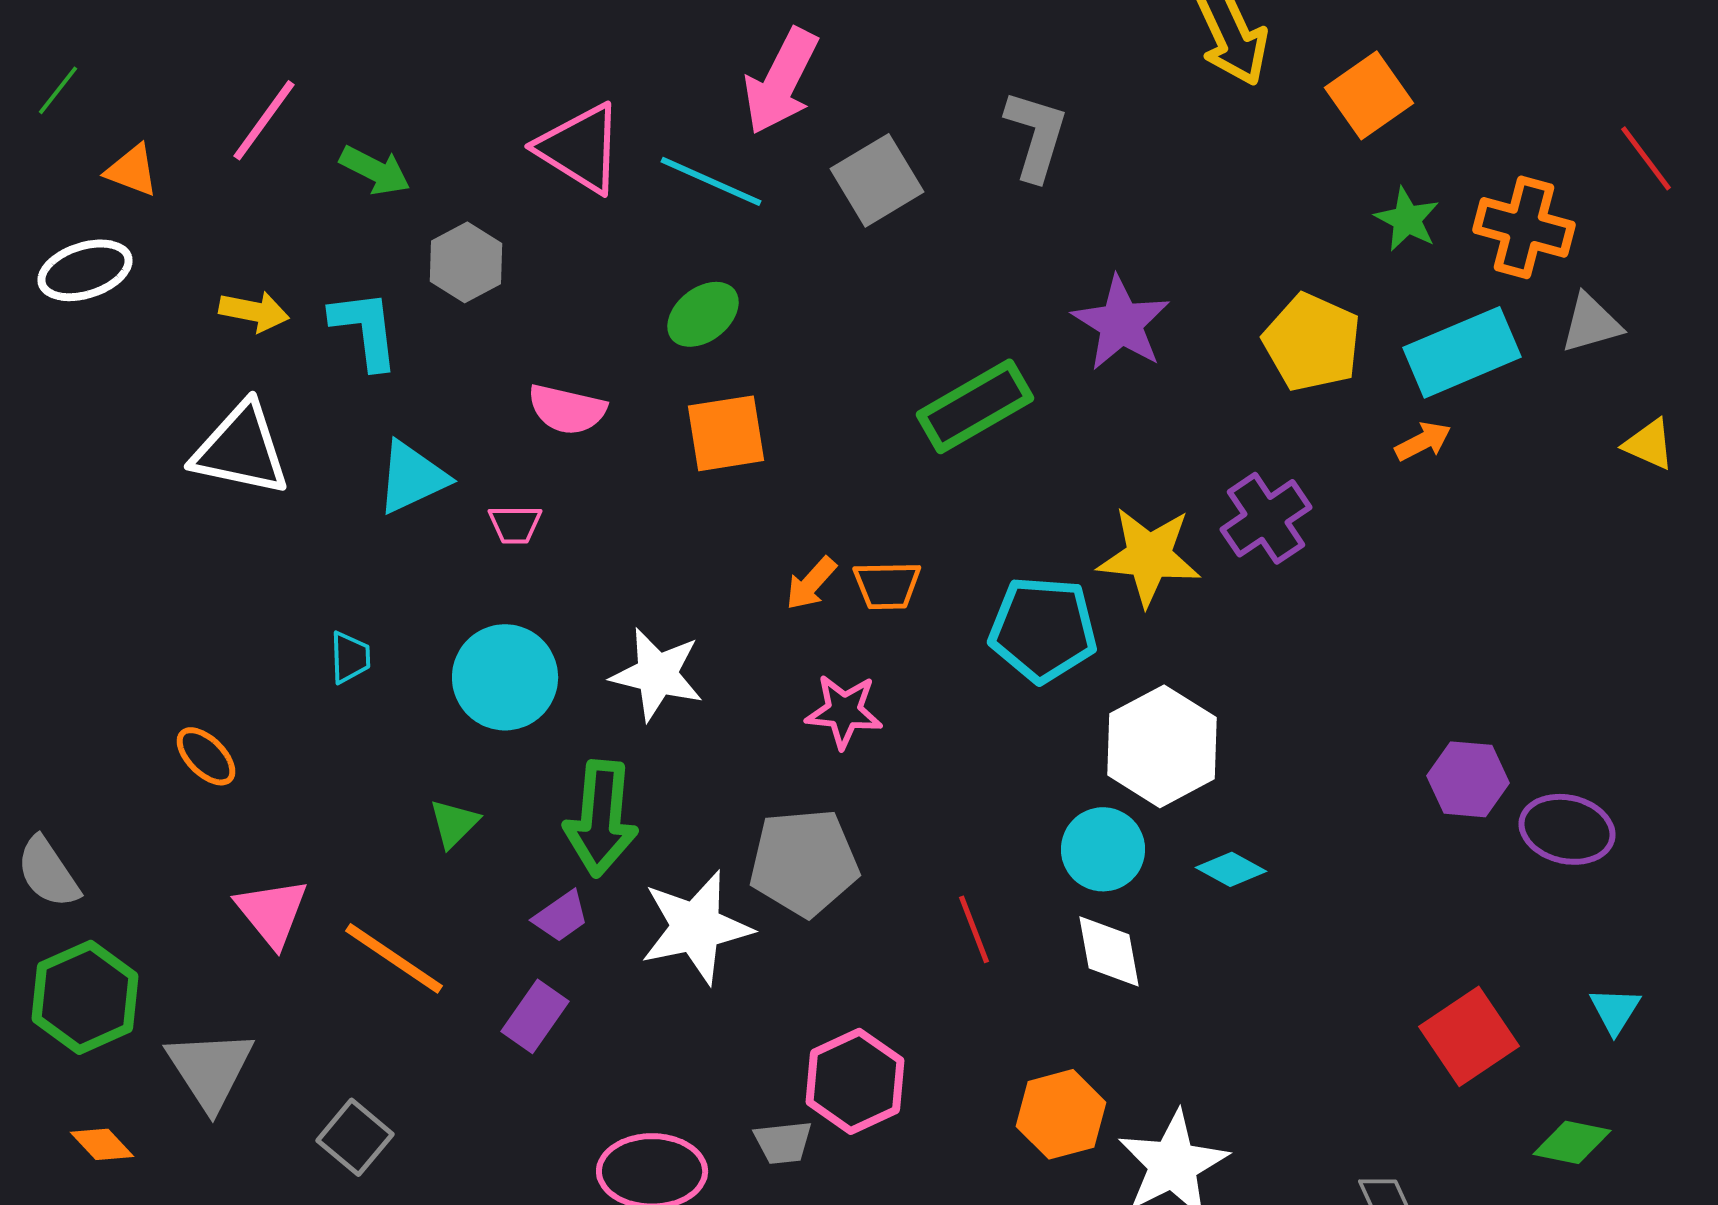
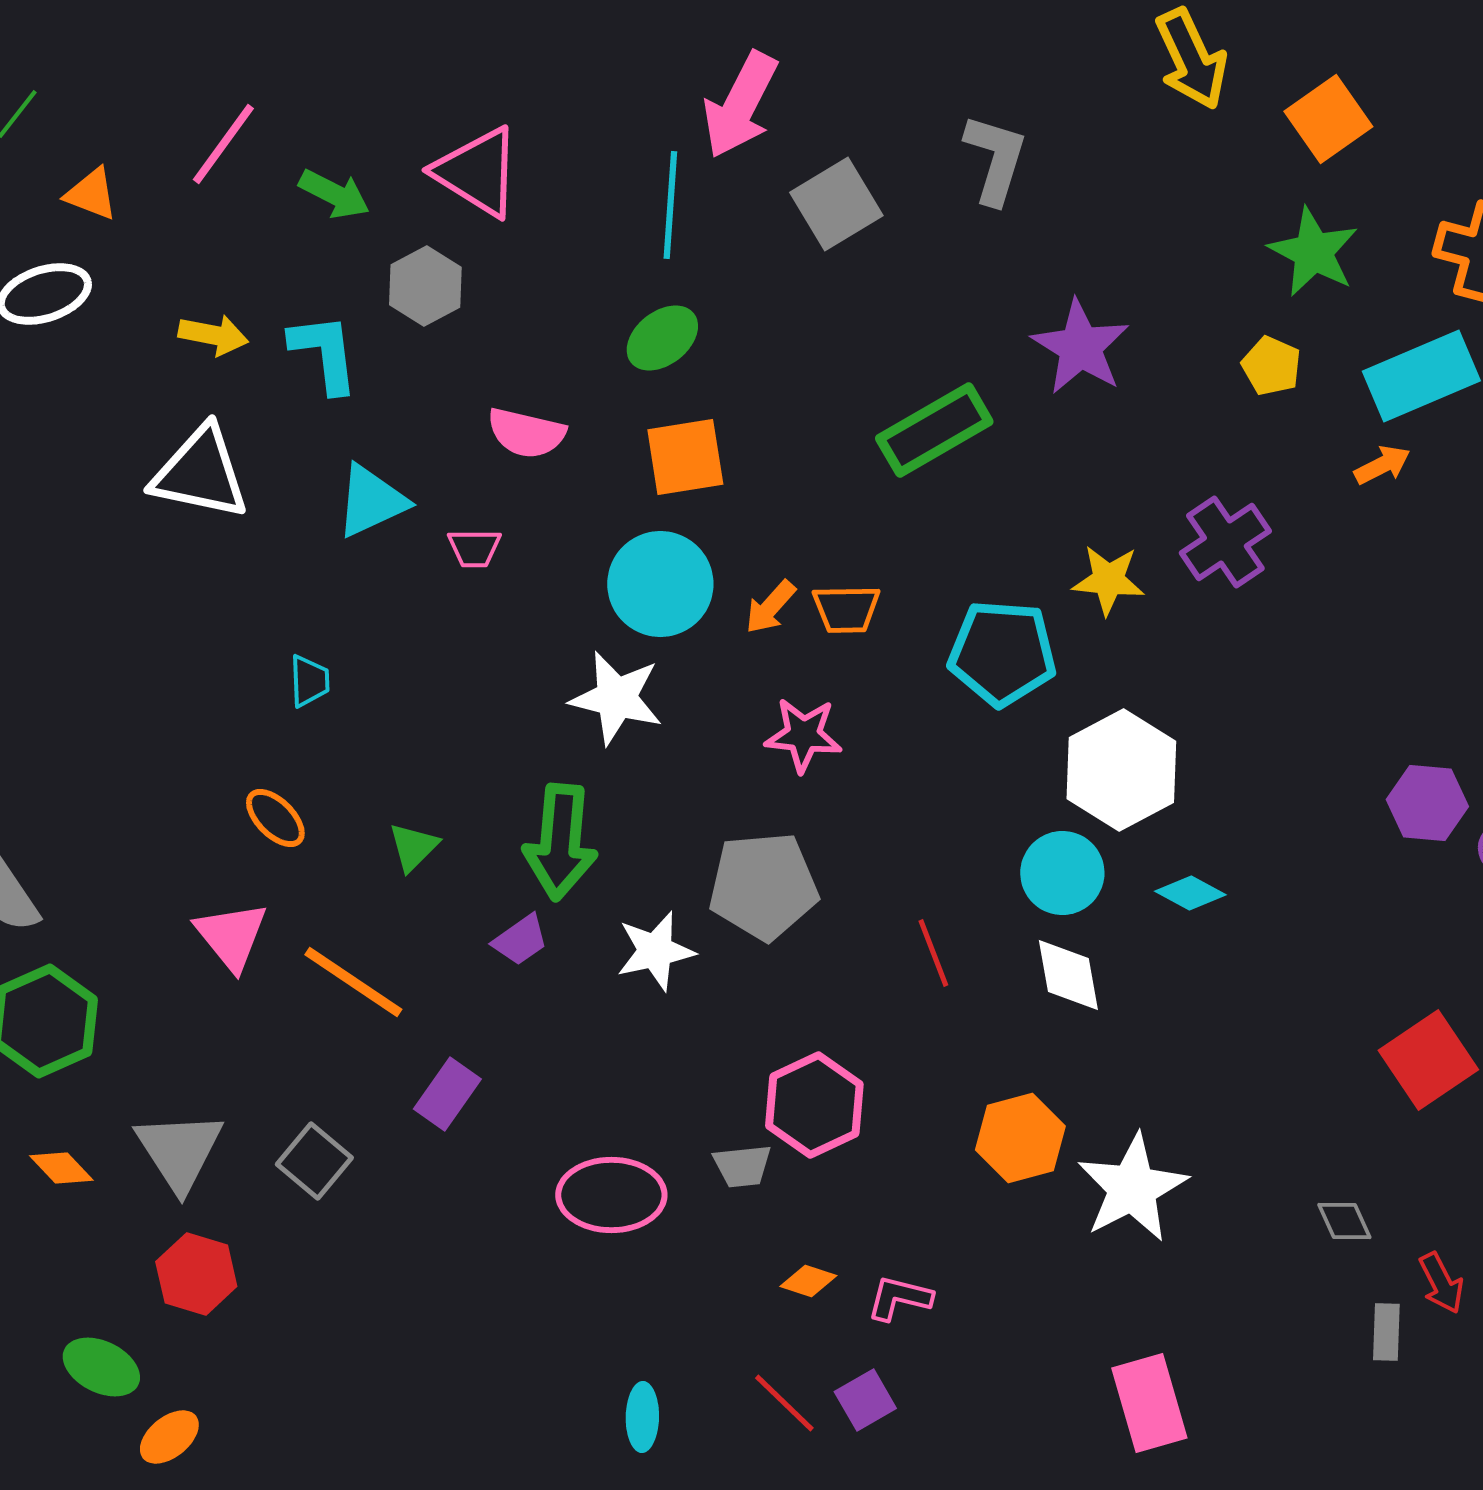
pink triangle: (580, 148) -> (477, 172), moved
cyan line: (711, 181) -> (670, 205), turned 70
green star: (1407, 219) -> (1313, 252), moved, size x1.4
yellow pentagon: (1312, 342) -> (1271, 366), size x0.6
yellow star: (1149, 556) -> (1108, 580), size x0.7
cyan circle: (505, 677) -> (660, 584), moved
orange ellipse: (206, 756) -> (275, 818), moved
white star: (696, 927) -> (655, 951), size x0.7
purple rectangle: (535, 1016) -> (447, 1094), moved
gray triangle: (210, 1069) -> (179, 1151), moved

